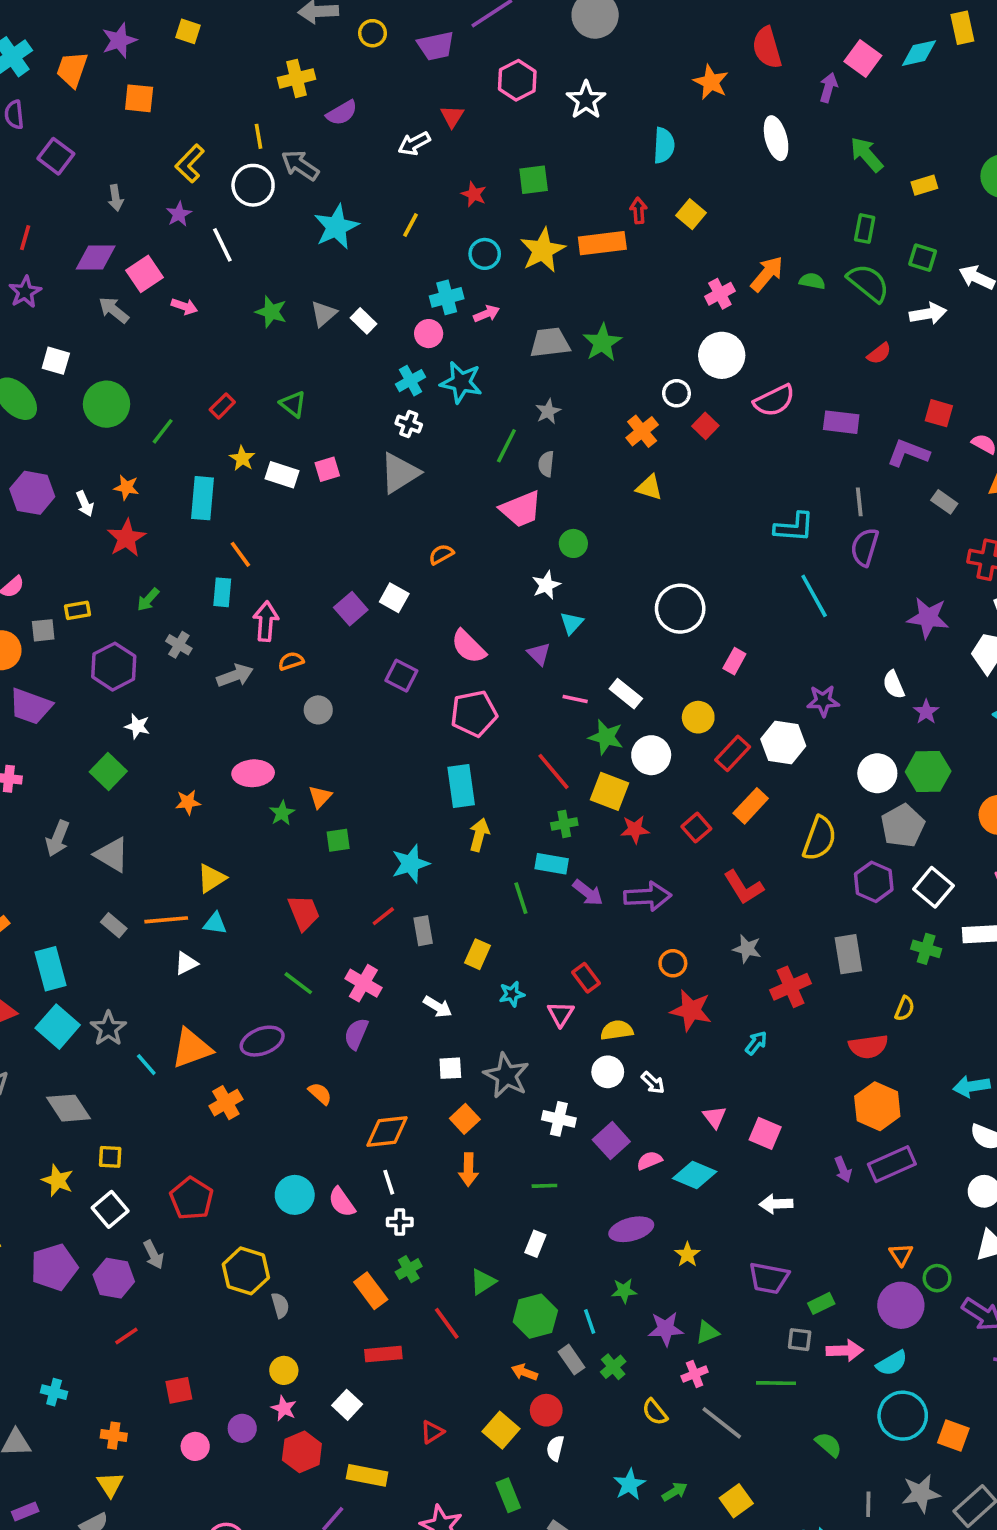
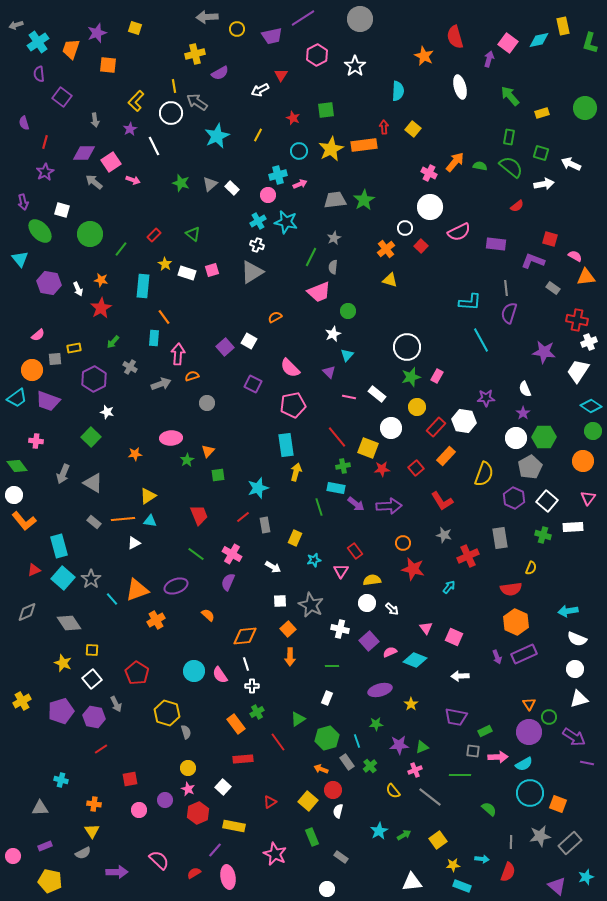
pink cross: (720, 294) -> (429, 173), turned -35
purple star: (926, 712) -> (523, 413), moved
green star: (606, 737) -> (411, 377), moved, turned -30

